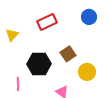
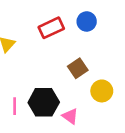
blue circle: (89, 17) -> (87, 21), moved
black hexagon: (39, 64) -> (44, 102), moved

